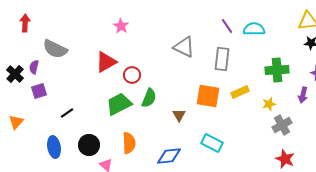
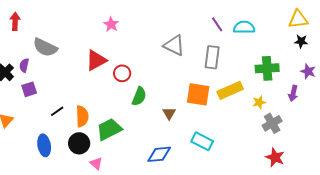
yellow rectangle: (240, 92) -> (230, 90), size x1.4
green trapezoid: (119, 104) -> (109, 129), moved
orange semicircle: (129, 143) -> (82, 116), moved

